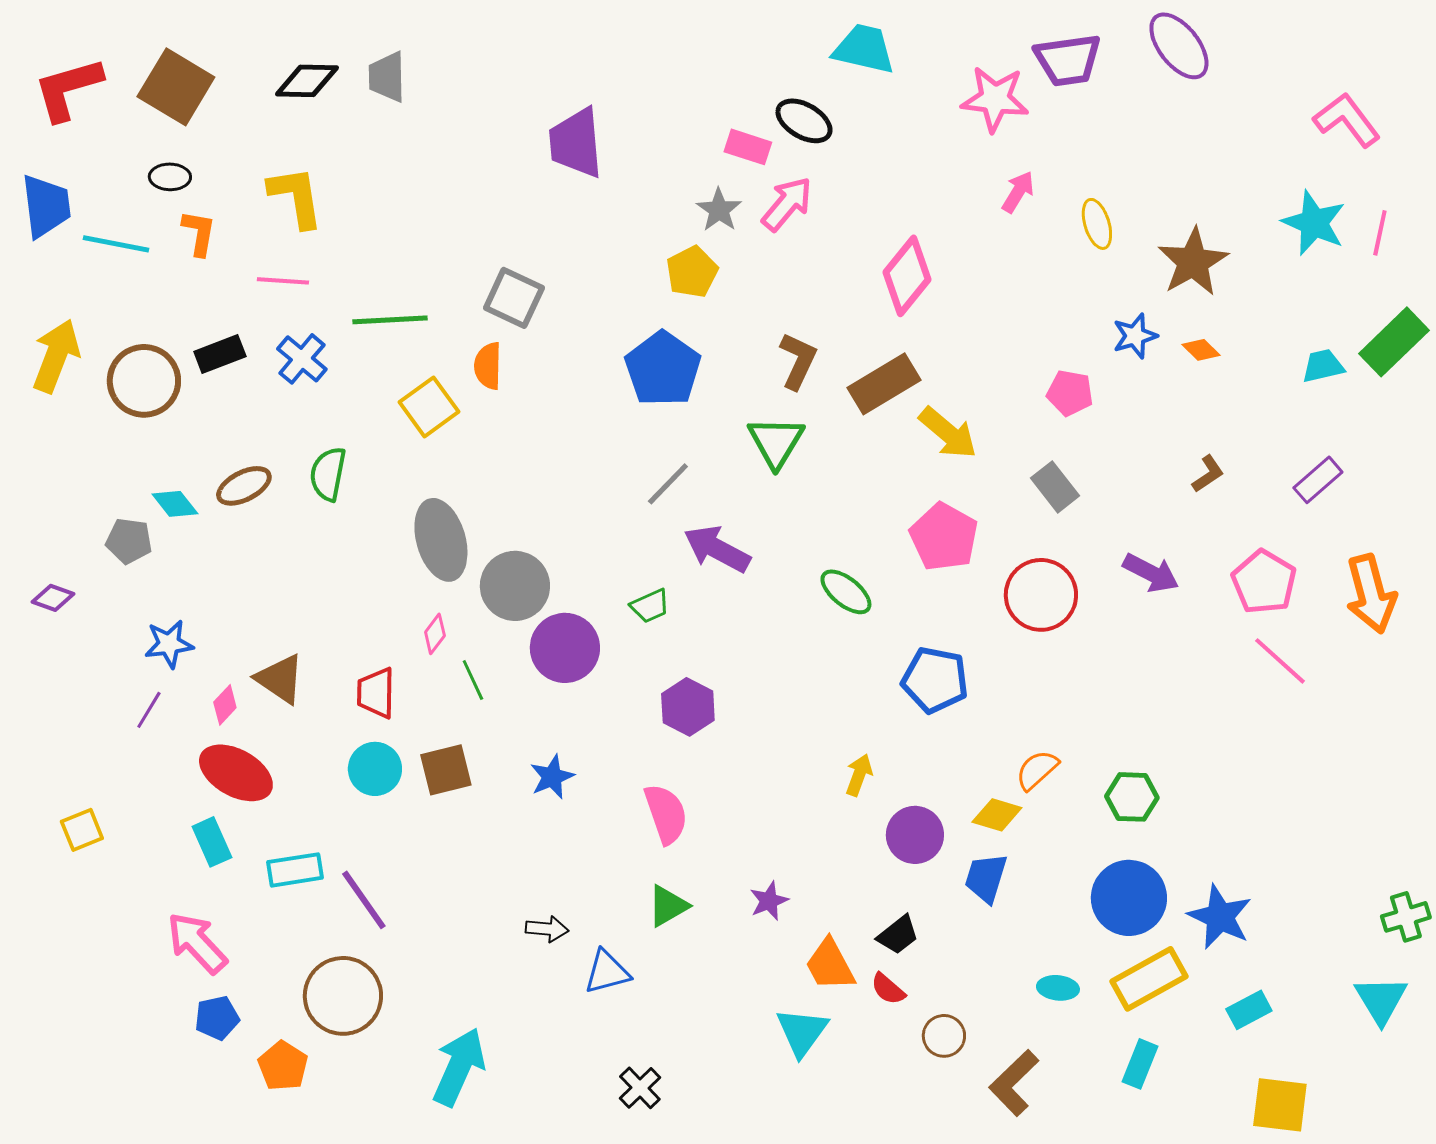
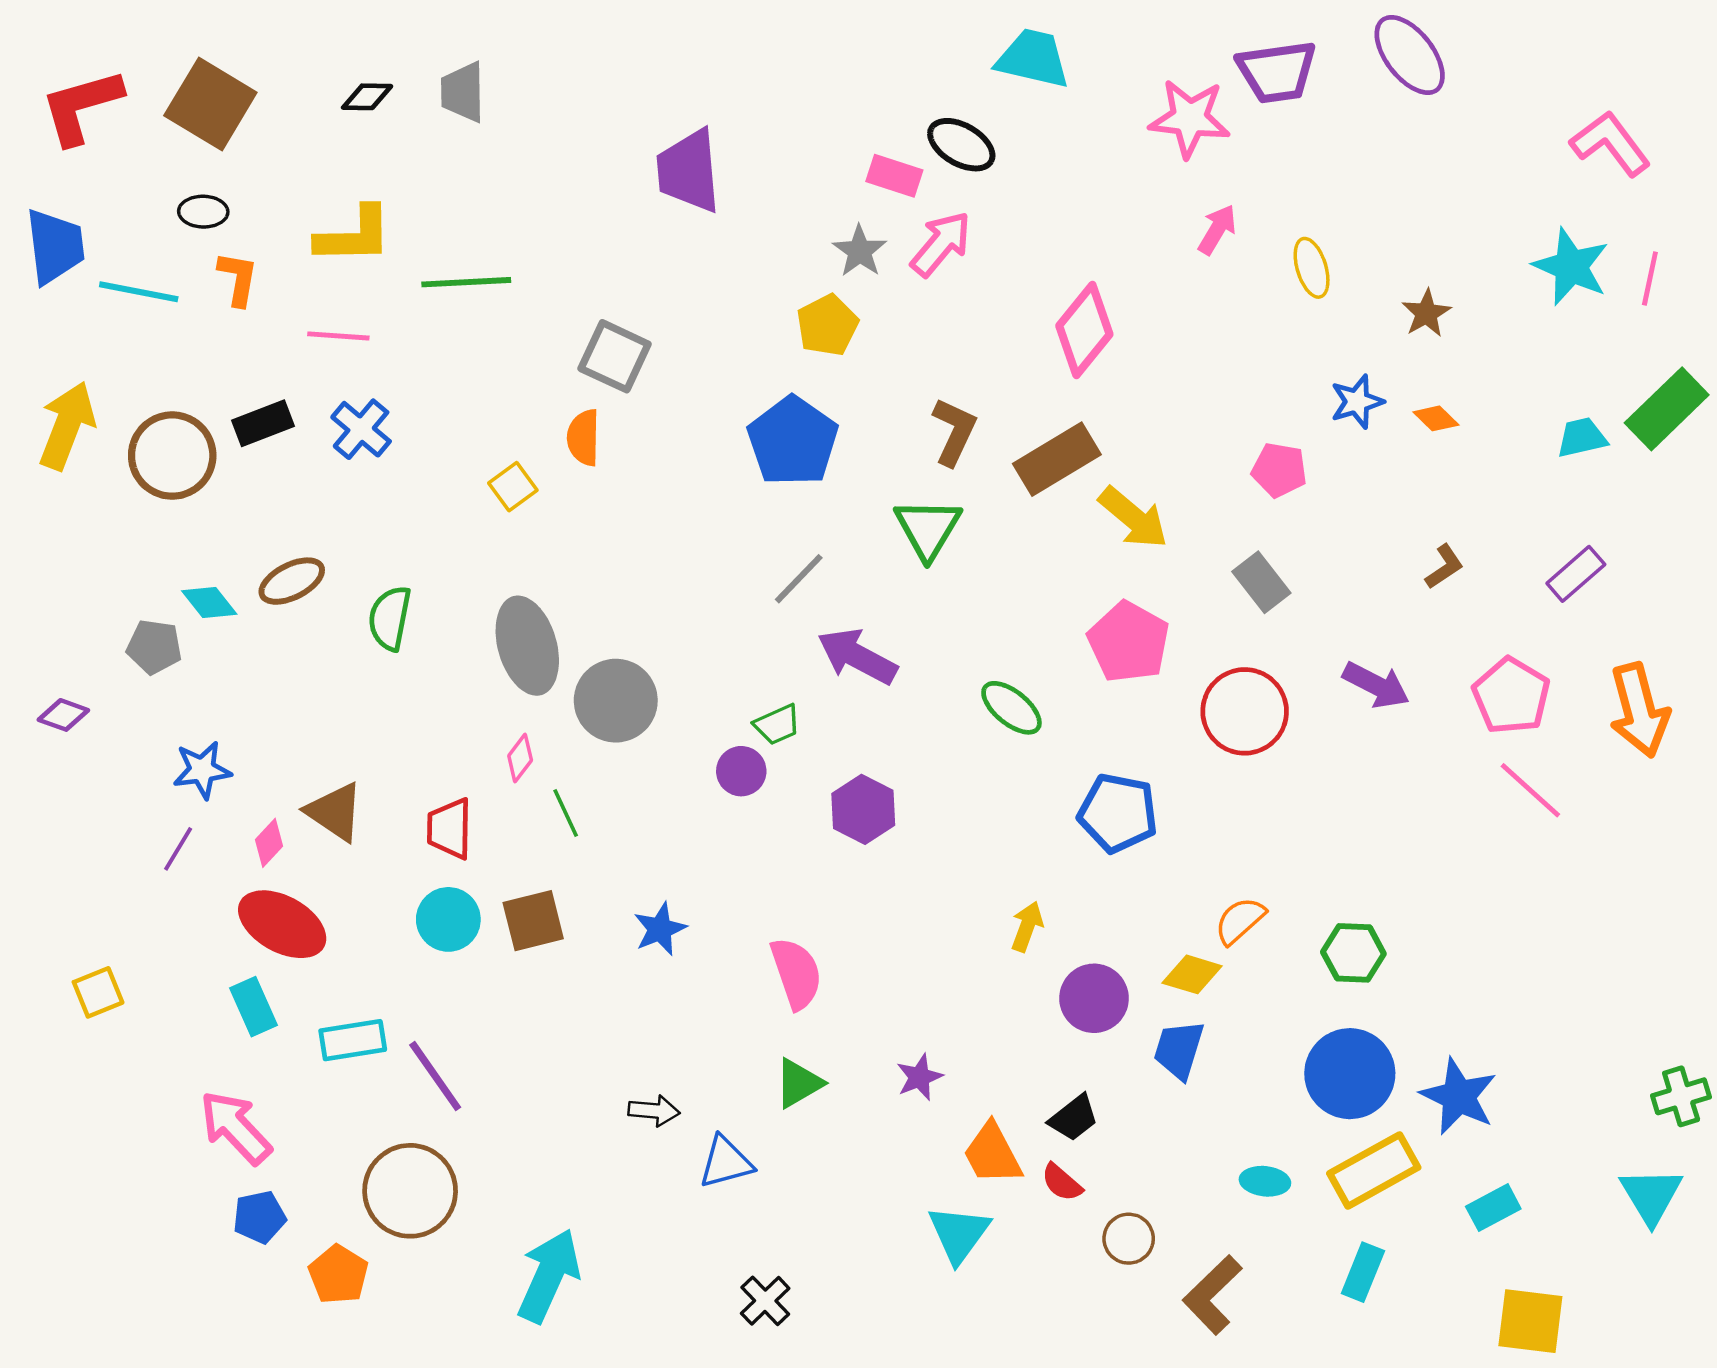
black diamond: (307, 81) -> (367, 97), size x0.7
yellow L-shape: (296, 197) -> (354, 236), turned 98
brown star: (1193, 262) -> (1426, 313), size x0.6
green line: (390, 320) -> (466, 282), moved
yellow square: (429, 407) -> (513, 487), size x0.7
green semicircle: (328, 474) -> (390, 618), moved
purple circle: (565, 648) -> (741, 771), moved, size x0.6
purple hexagon: (688, 707) -> (863, 809), moved

